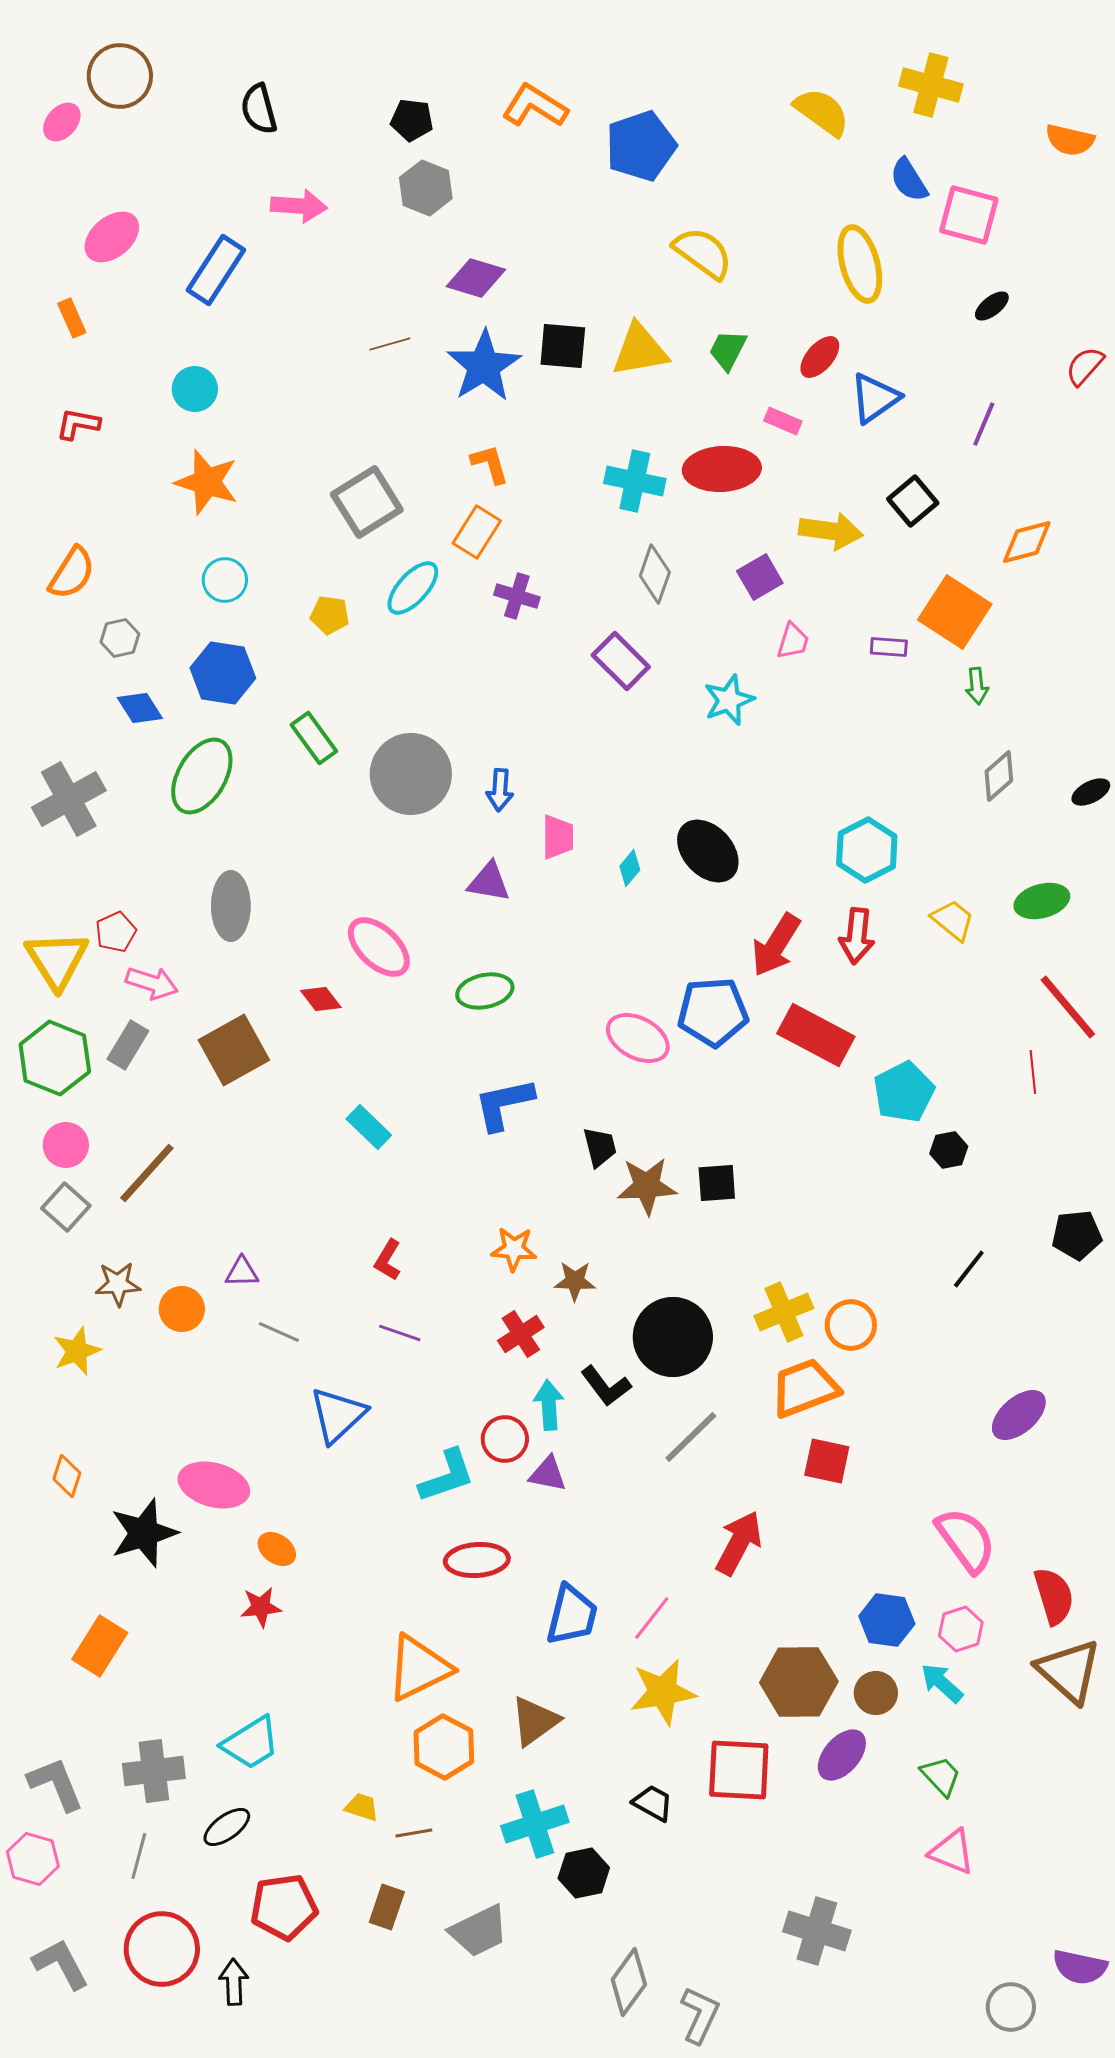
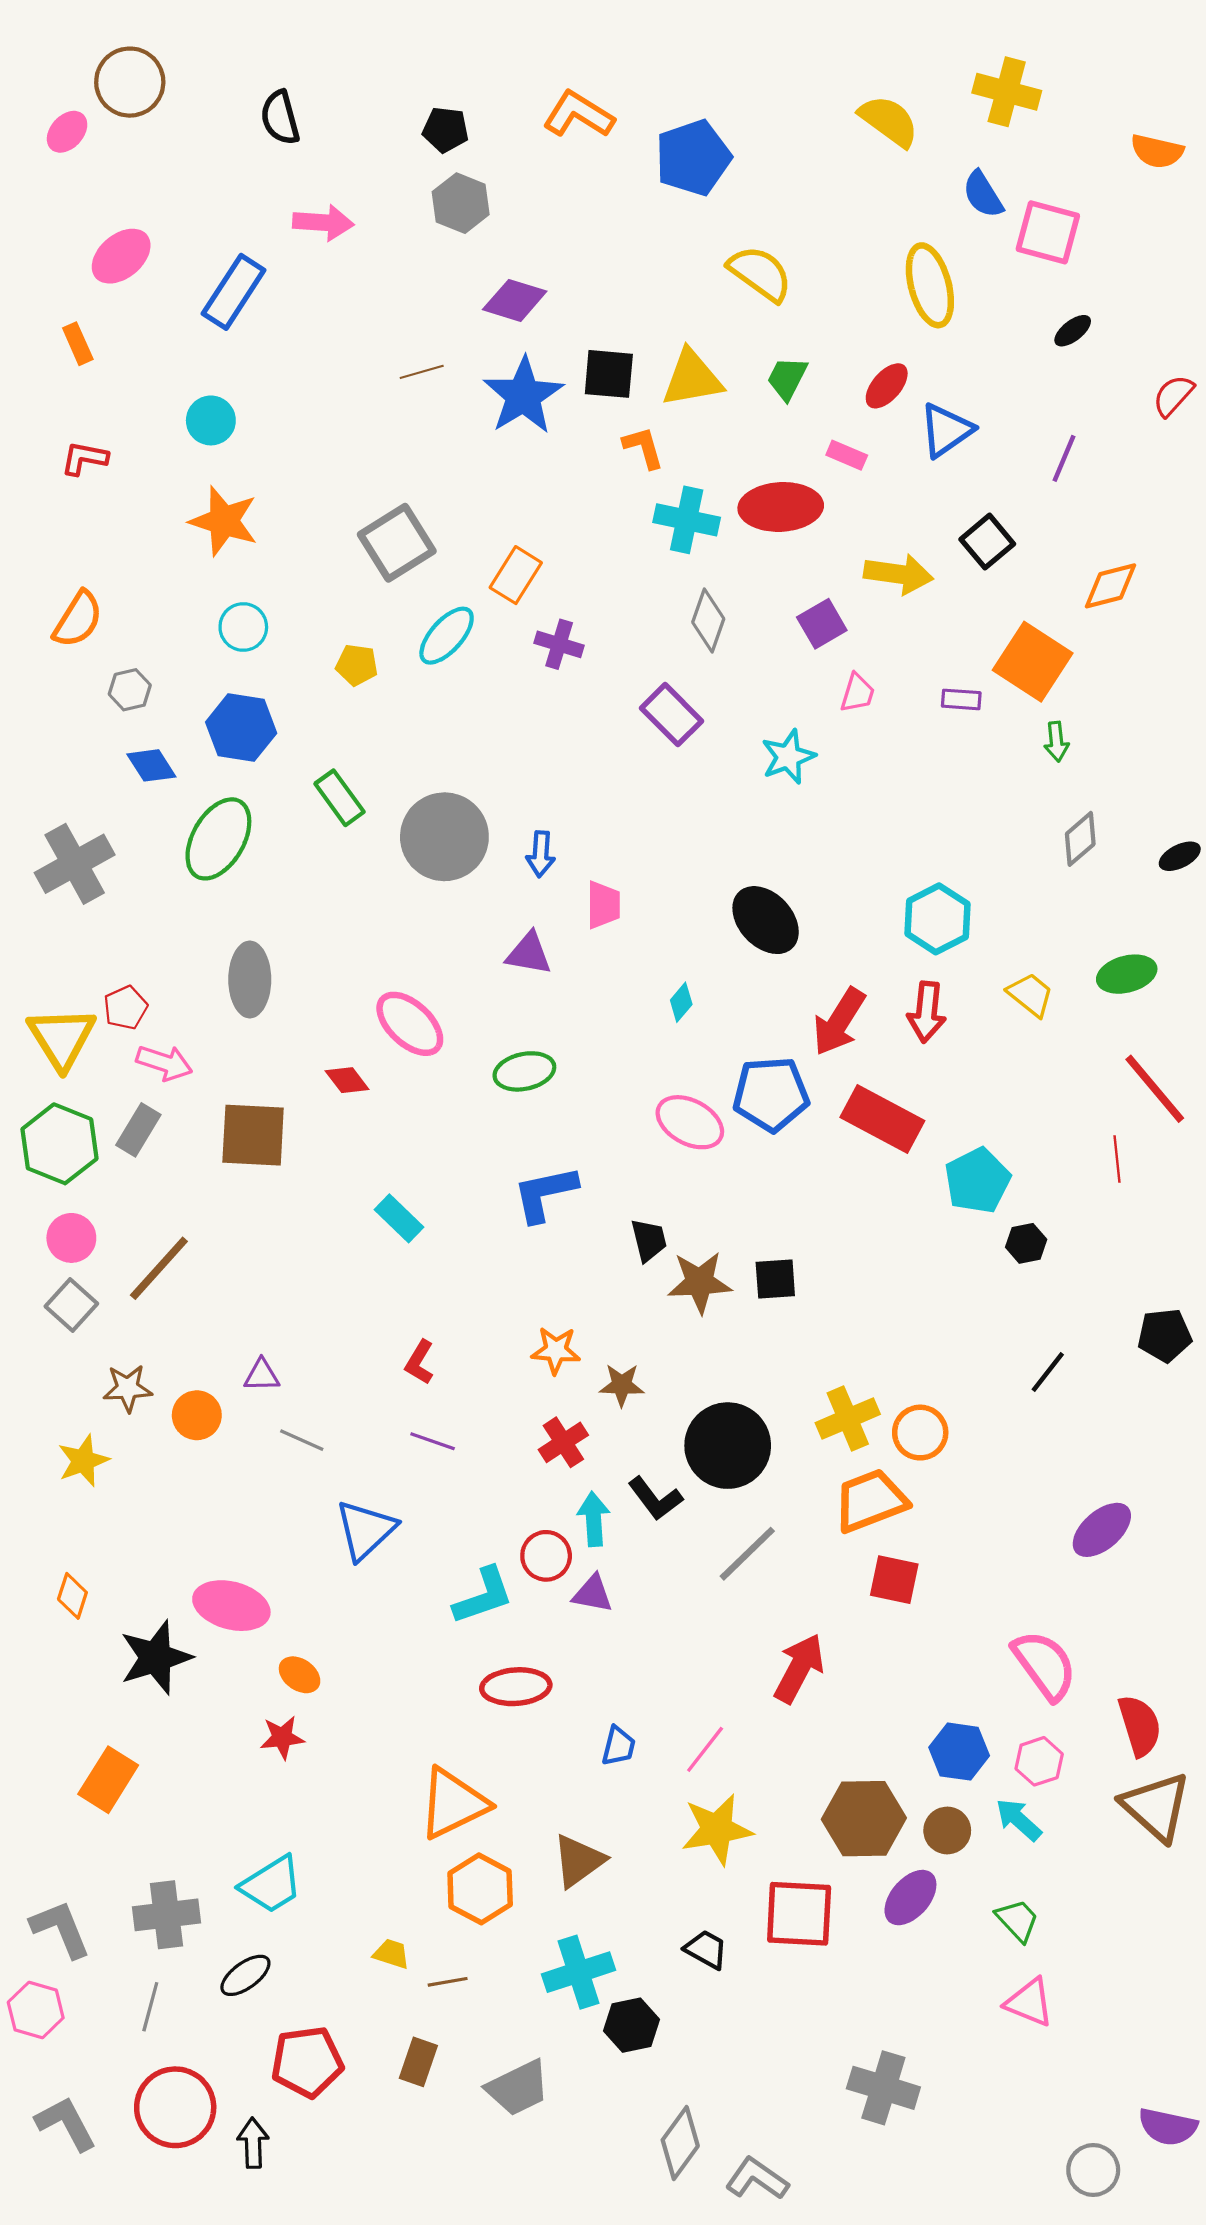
orange L-shape: (490, 464) -> (643, 448), moved
cyan diamond: (630, 868) -> (681, 1002), moved
brown square: (234, 1050) -> (253, 1135), turned 32
blue trapezoid: (572, 1615) -> (619, 1746), size x0.6
gray L-shape: (700, 2015) -> (757, 2179), turned -80

